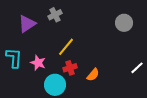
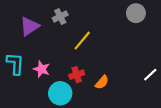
gray circle: (124, 23) -> (136, 13), moved
yellow line: (66, 47) -> (82, 41), moved

